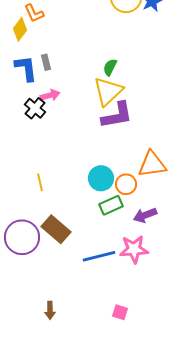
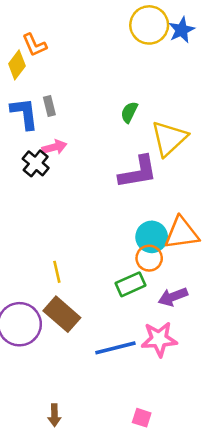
yellow triangle: (108, 91) -> (169, 138), moved
cyan circle: (101, 178) -> (152, 237), moved
yellow line: (40, 182) -> (57, 272), moved

